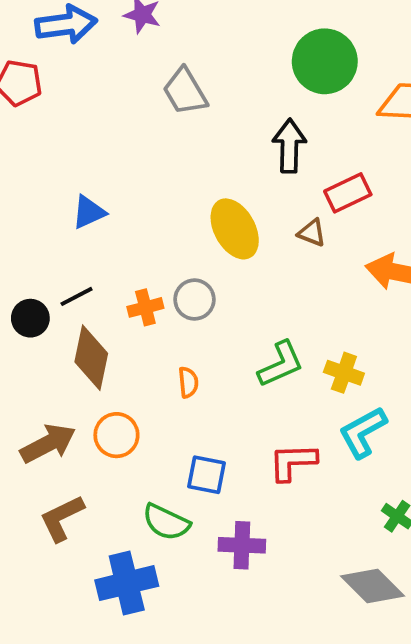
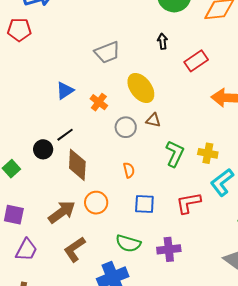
gray trapezoid: (185, 91) -> (107, 52), moved, turned -72
black arrow: (289, 146) -> (163, 41), size x0.6
brown triangle: (312, 233) -> (153, 120), moved
orange cross: (145, 307) -> (99, 102), moved, turned -30
green L-shape: (281, 364) -> (175, 154), turned -32
blue square: (206, 475) -> (144, 204), moved

